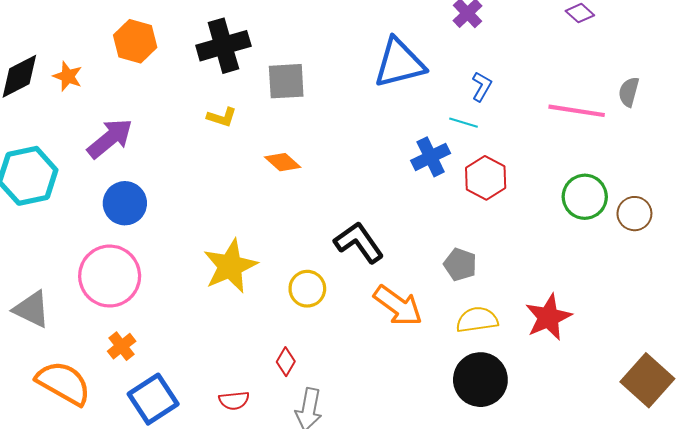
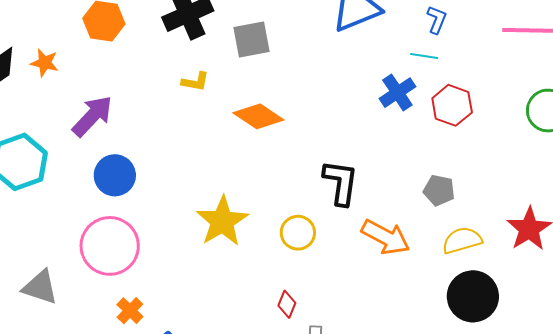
orange diamond: (283, 162) -> (258, 116), size x1.4
black L-shape: (359, 242) -> (341, 182), turned 51

